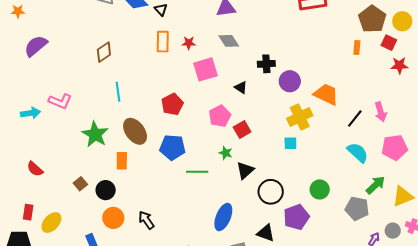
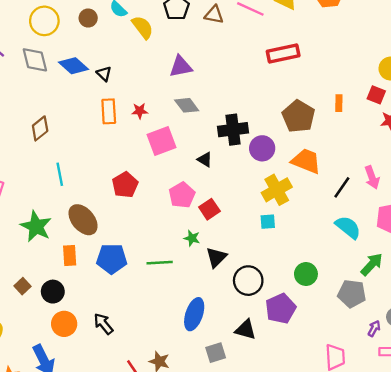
brown pentagon: (372, 19) -> (298, 116), moved
black cross: (266, 64) -> (233, 130), size x1.4
blue pentagon: (172, 147) -> (112, 259), moved

